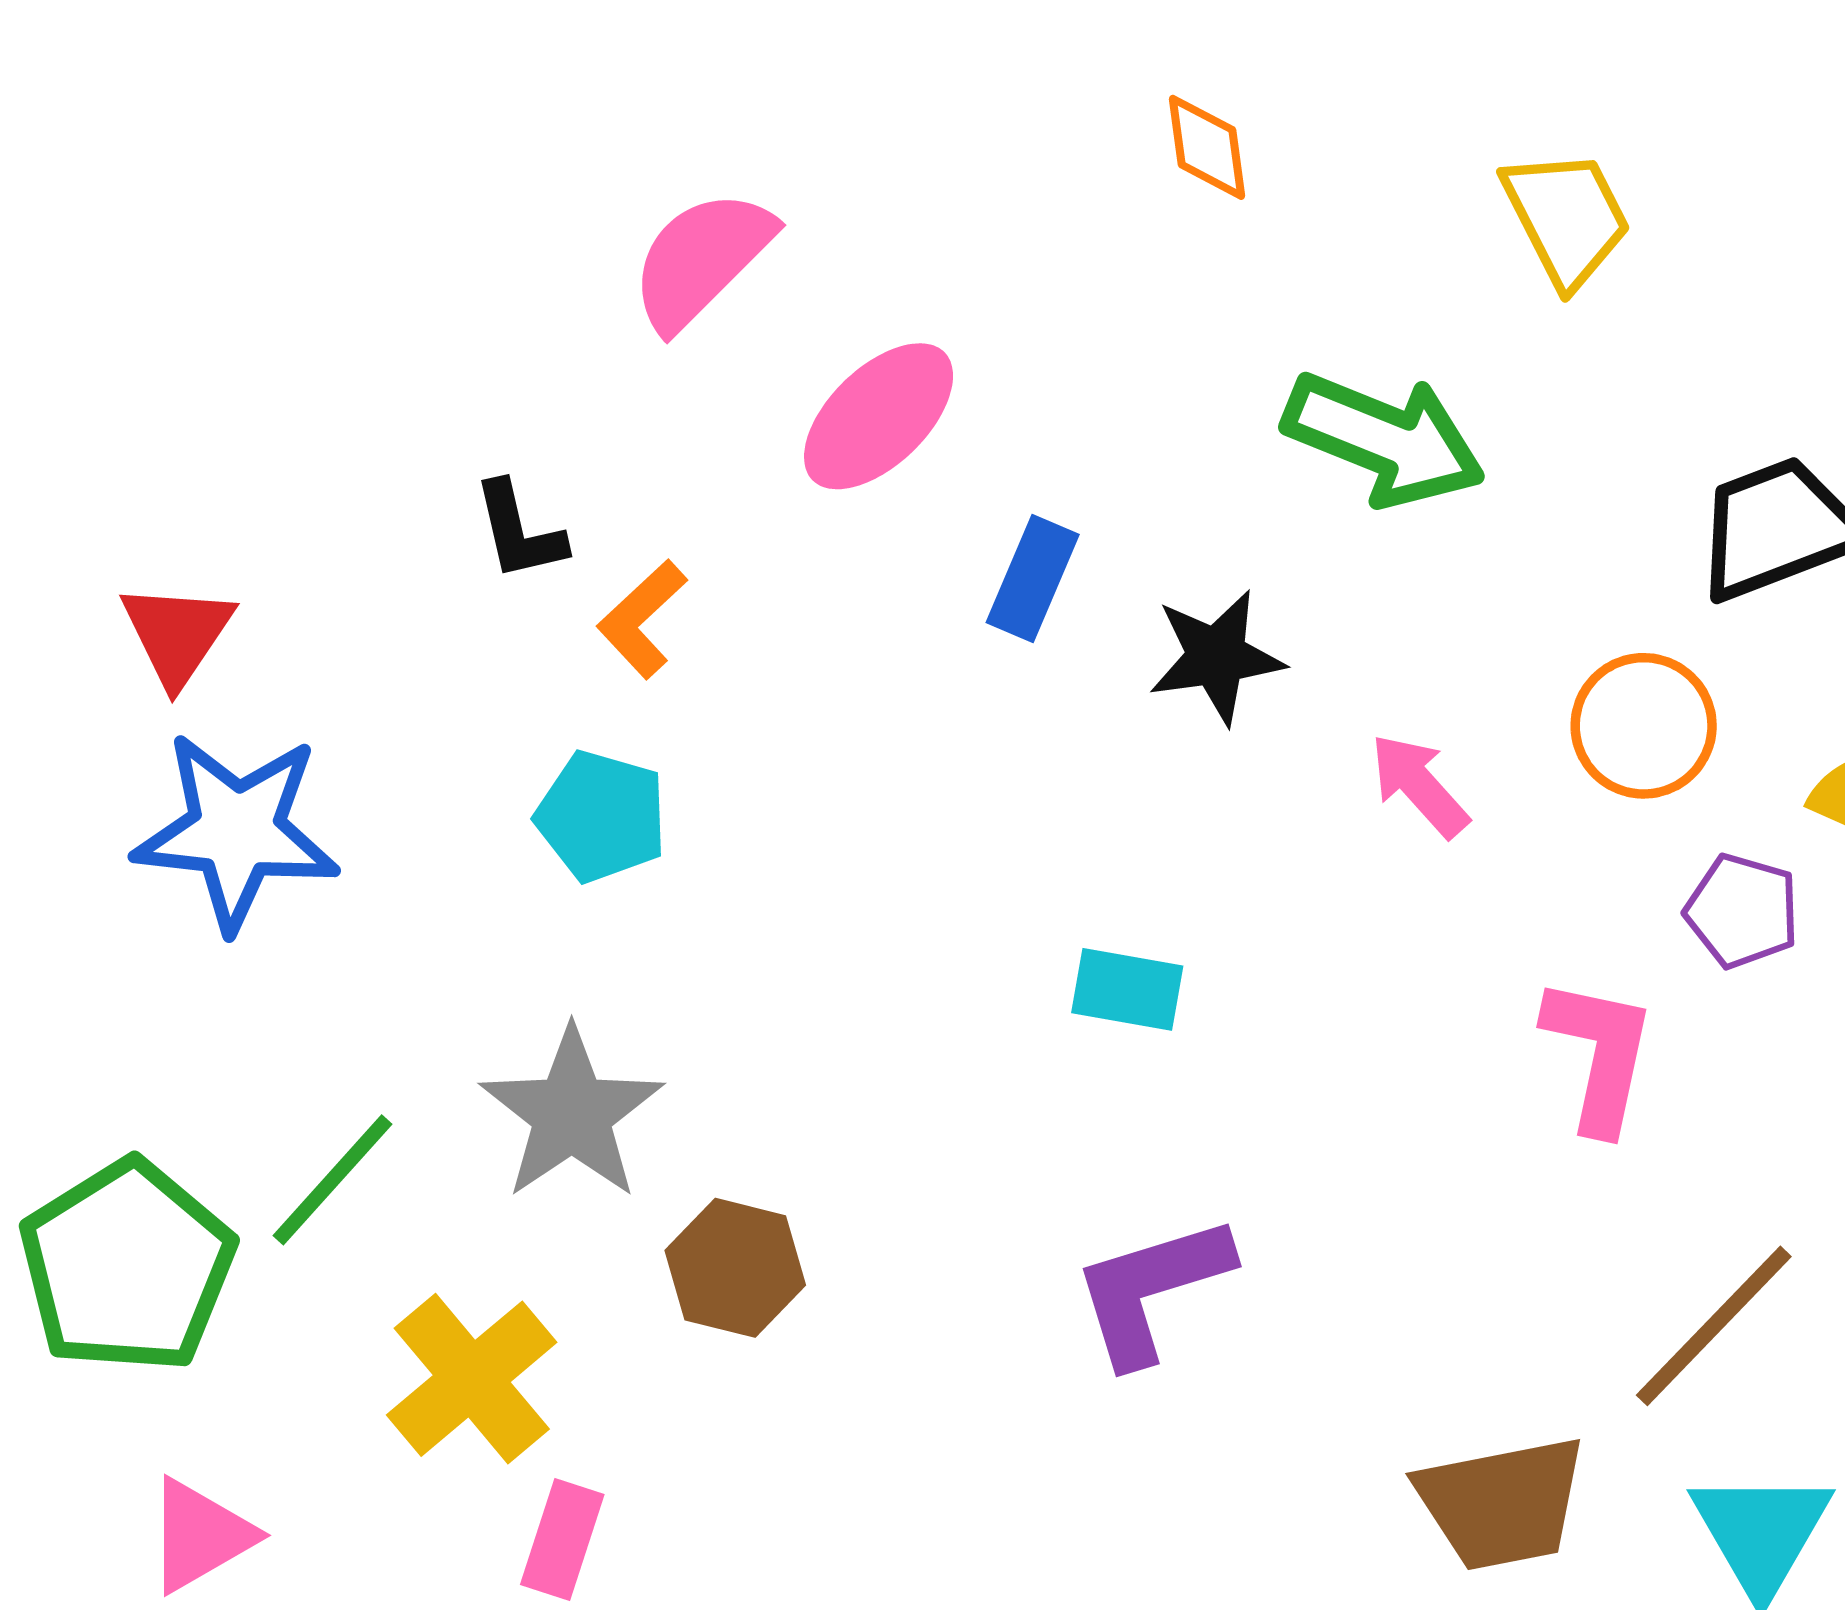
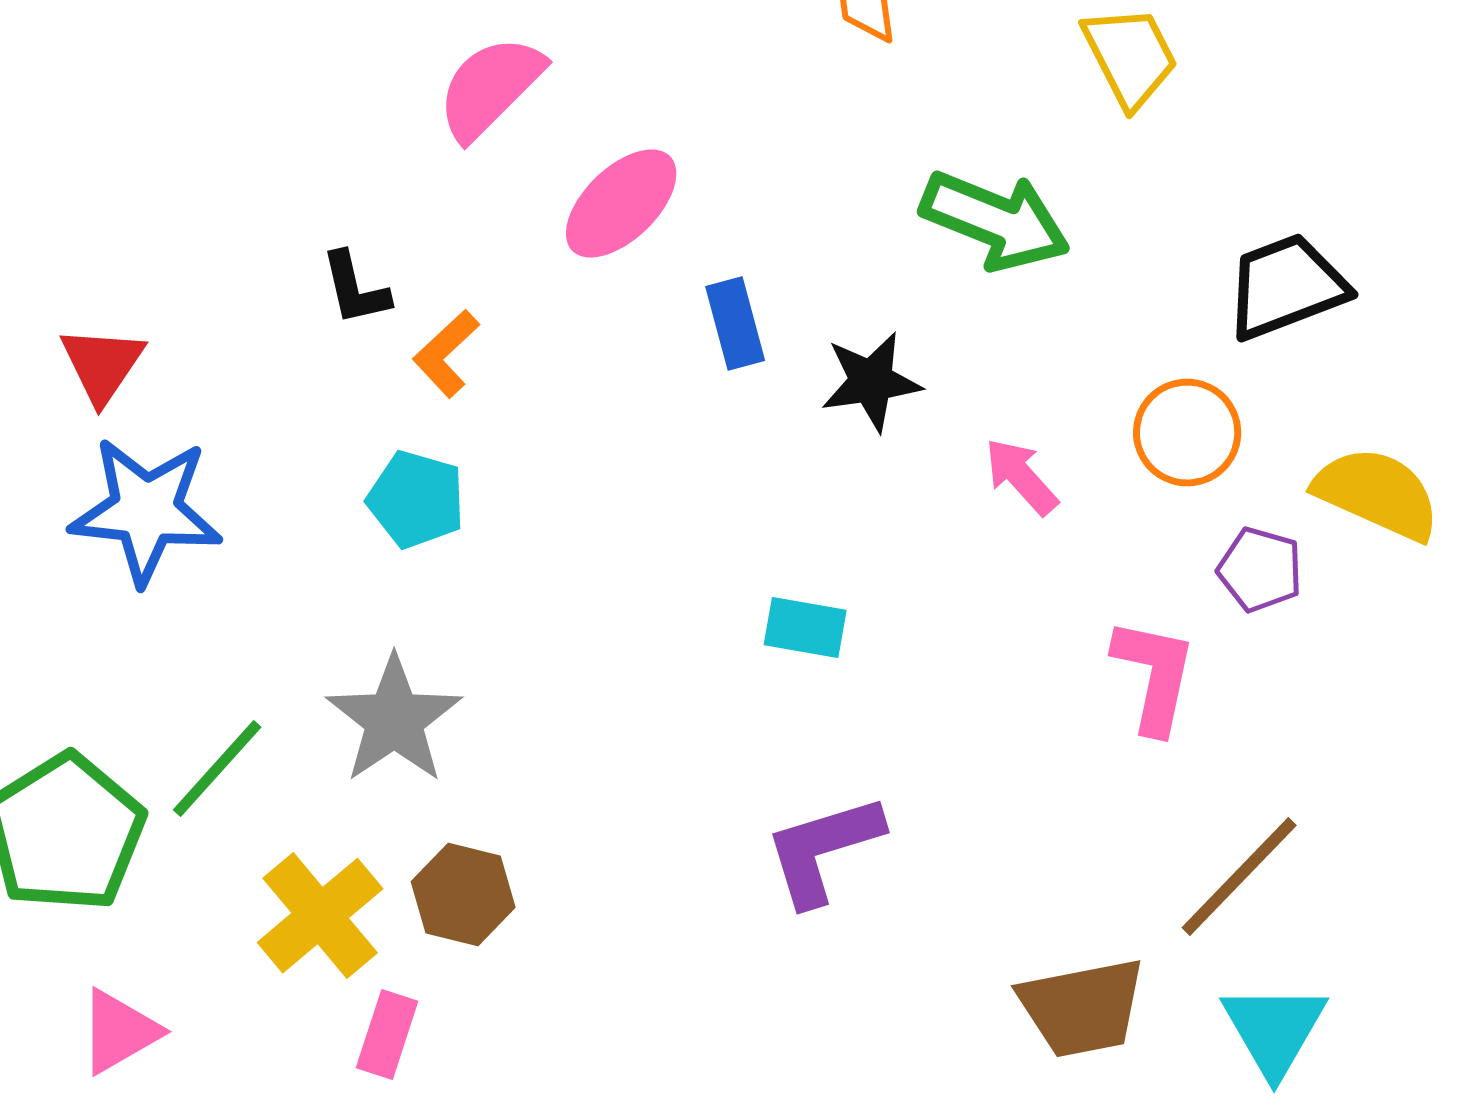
blue rectangle: (1033, 578) -> (735, 324), turned -38
brown hexagon: (735, 1268) -> (463, 895), moved

